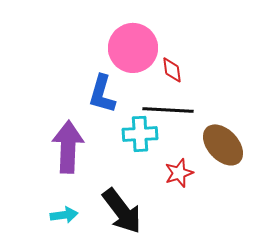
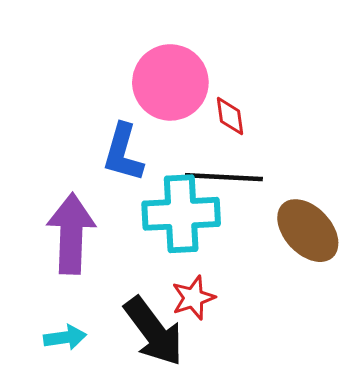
cyan cross: (140, 134) -> (181, 214), size x1.4
red star: (179, 173) -> (193, 298), moved

